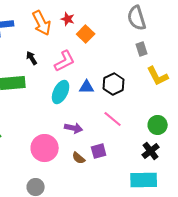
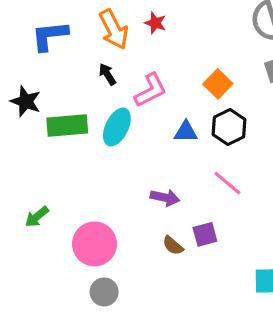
orange square: (86, 34) -> (218, 84), moved
black arrow: (32, 58) -> (107, 74), moved
cyan ellipse: (61, 92) -> (117, 127), moved
pink circle: (45, 148) -> (94, 244), moved

